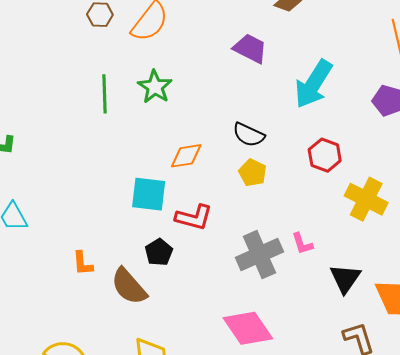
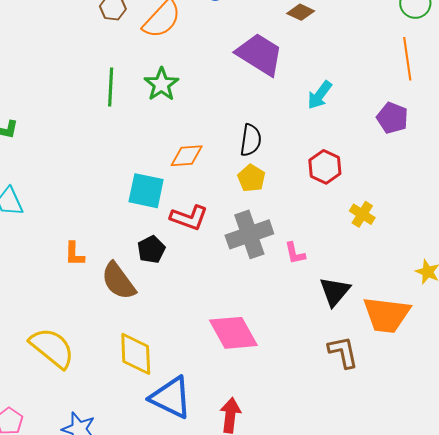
purple trapezoid: (250, 48) -> (260, 54), size x1.4
cyan arrow: (313, 84) -> (320, 95), size x0.6
black semicircle: (249, 135) -> (251, 140), turned -112
yellow cross: (366, 199) -> (362, 214), size x0.6
gray cross: (259, 255) -> (249, 234), moved

